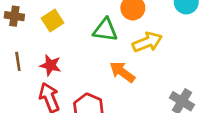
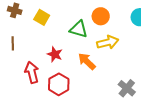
yellow square: (53, 21) -> (42, 17), turned -35
red star: (50, 65) -> (55, 54), moved

